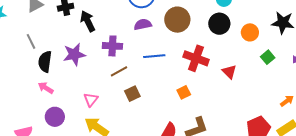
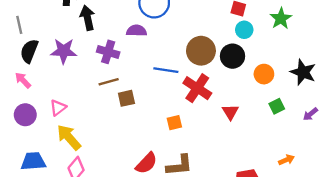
brown circle: (177, 20) -> (201, 51), moved
purple semicircle: (143, 24) -> (137, 31), moved
blue line: (154, 56) -> (166, 70), moved
brown square: (132, 94) -> (126, 98), moved
pink triangle: (91, 100) -> (58, 108), moved

